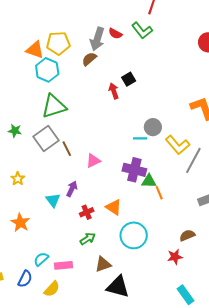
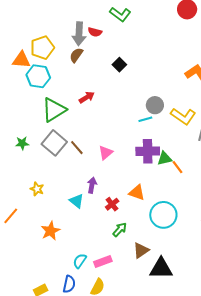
red semicircle: (115, 34) -> (95, 32), moved
red arrow: (114, 91) -> (87, 97), moved, turned 91
orange star: (20, 223) -> (50, 231), turned 30

